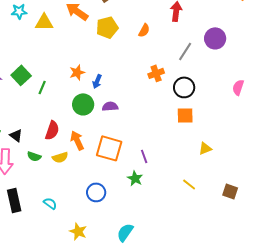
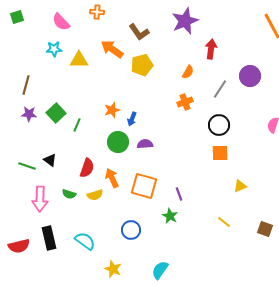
orange semicircle: (144, 30) -> (188, 72), moved
orange cross: (156, 73) -> (185, 102), moved
black triangle: (16, 135) -> (50, 160), moved
cyan semicircle: (50, 203) -> (85, 241), size x1.5

